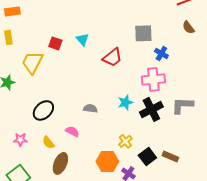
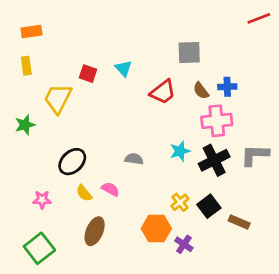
brown semicircle: (188, 27) -> (201, 91), moved
gray square: (143, 33) -> (189, 53), moved
blue cross: (161, 53) -> (227, 87), turned -32
yellow semicircle: (48, 142) -> (84, 193), moved
black square: (147, 156) -> (209, 206), moved

